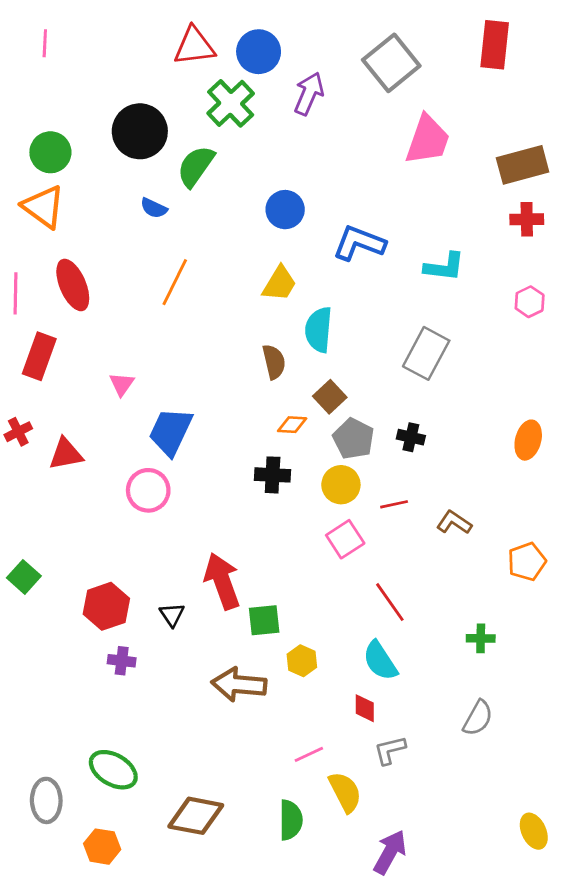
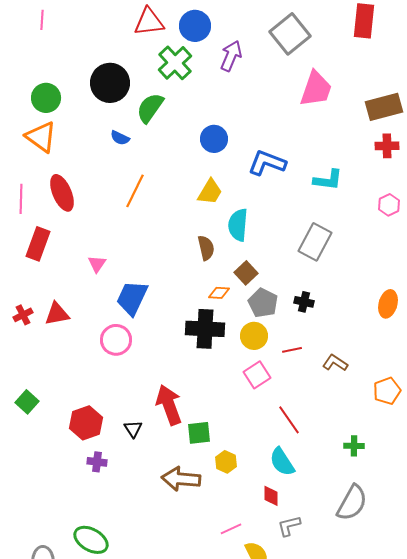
red cross: (18, 432) -> (23, 315), moved
black cross: (273, 475) -> (205, 329), size x1.5
gray semicircle: (478, 718) -> (352, 503), size x1.4

